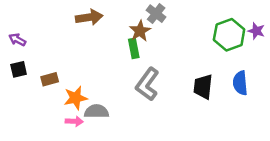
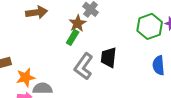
green rectangle: (134, 48) -> (73, 37), turned 42
black trapezoid: (203, 87) -> (109, 57), moved

